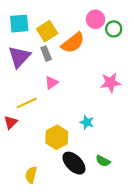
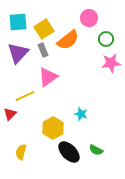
green circle: (114, 29) -> (106, 39), moved
pink triangle: (51, 83) -> (48, 77), size x1.5
pink star: (110, 83) -> (111, 63), moved
yellow semicircle: (31, 175) -> (21, 152), moved

